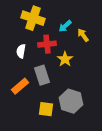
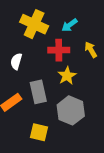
cyan arrow: (65, 26) -> (69, 25), moved
red cross: (47, 44) -> (59, 50), moved
gray hexagon: (71, 101) -> (71, 110), moved

